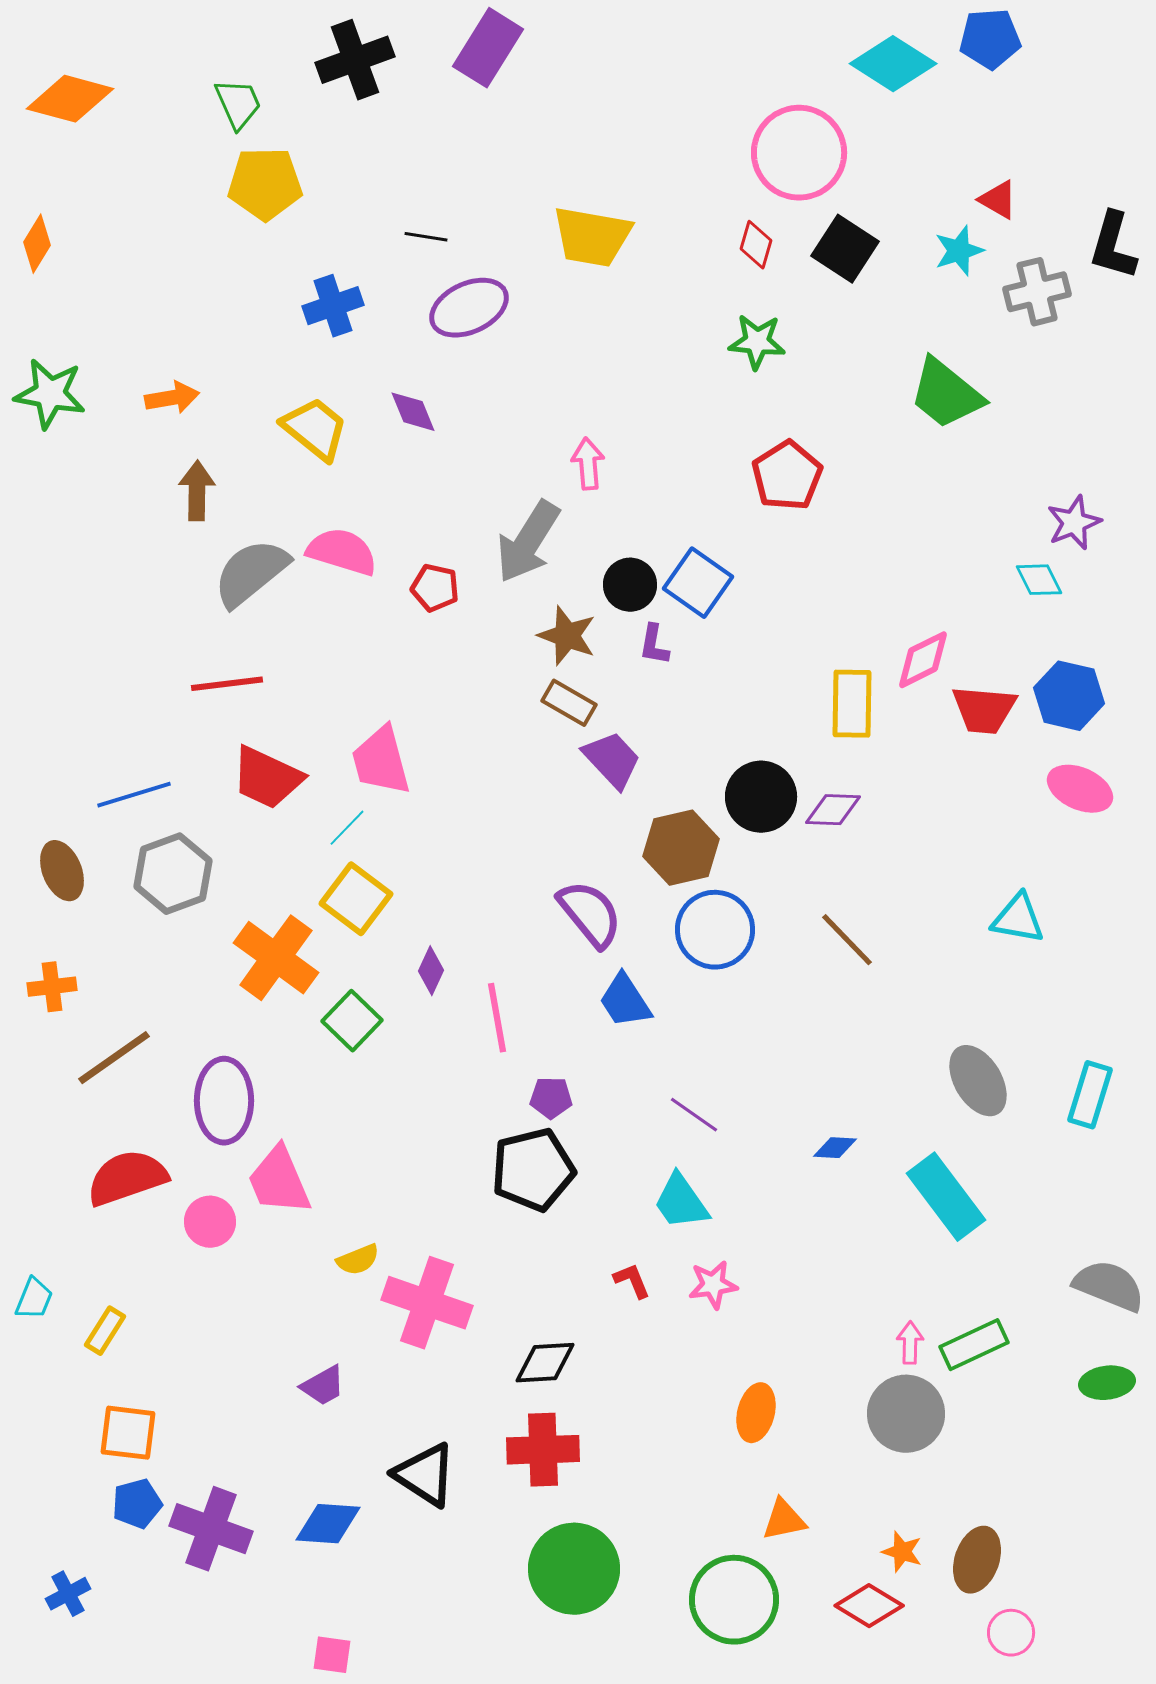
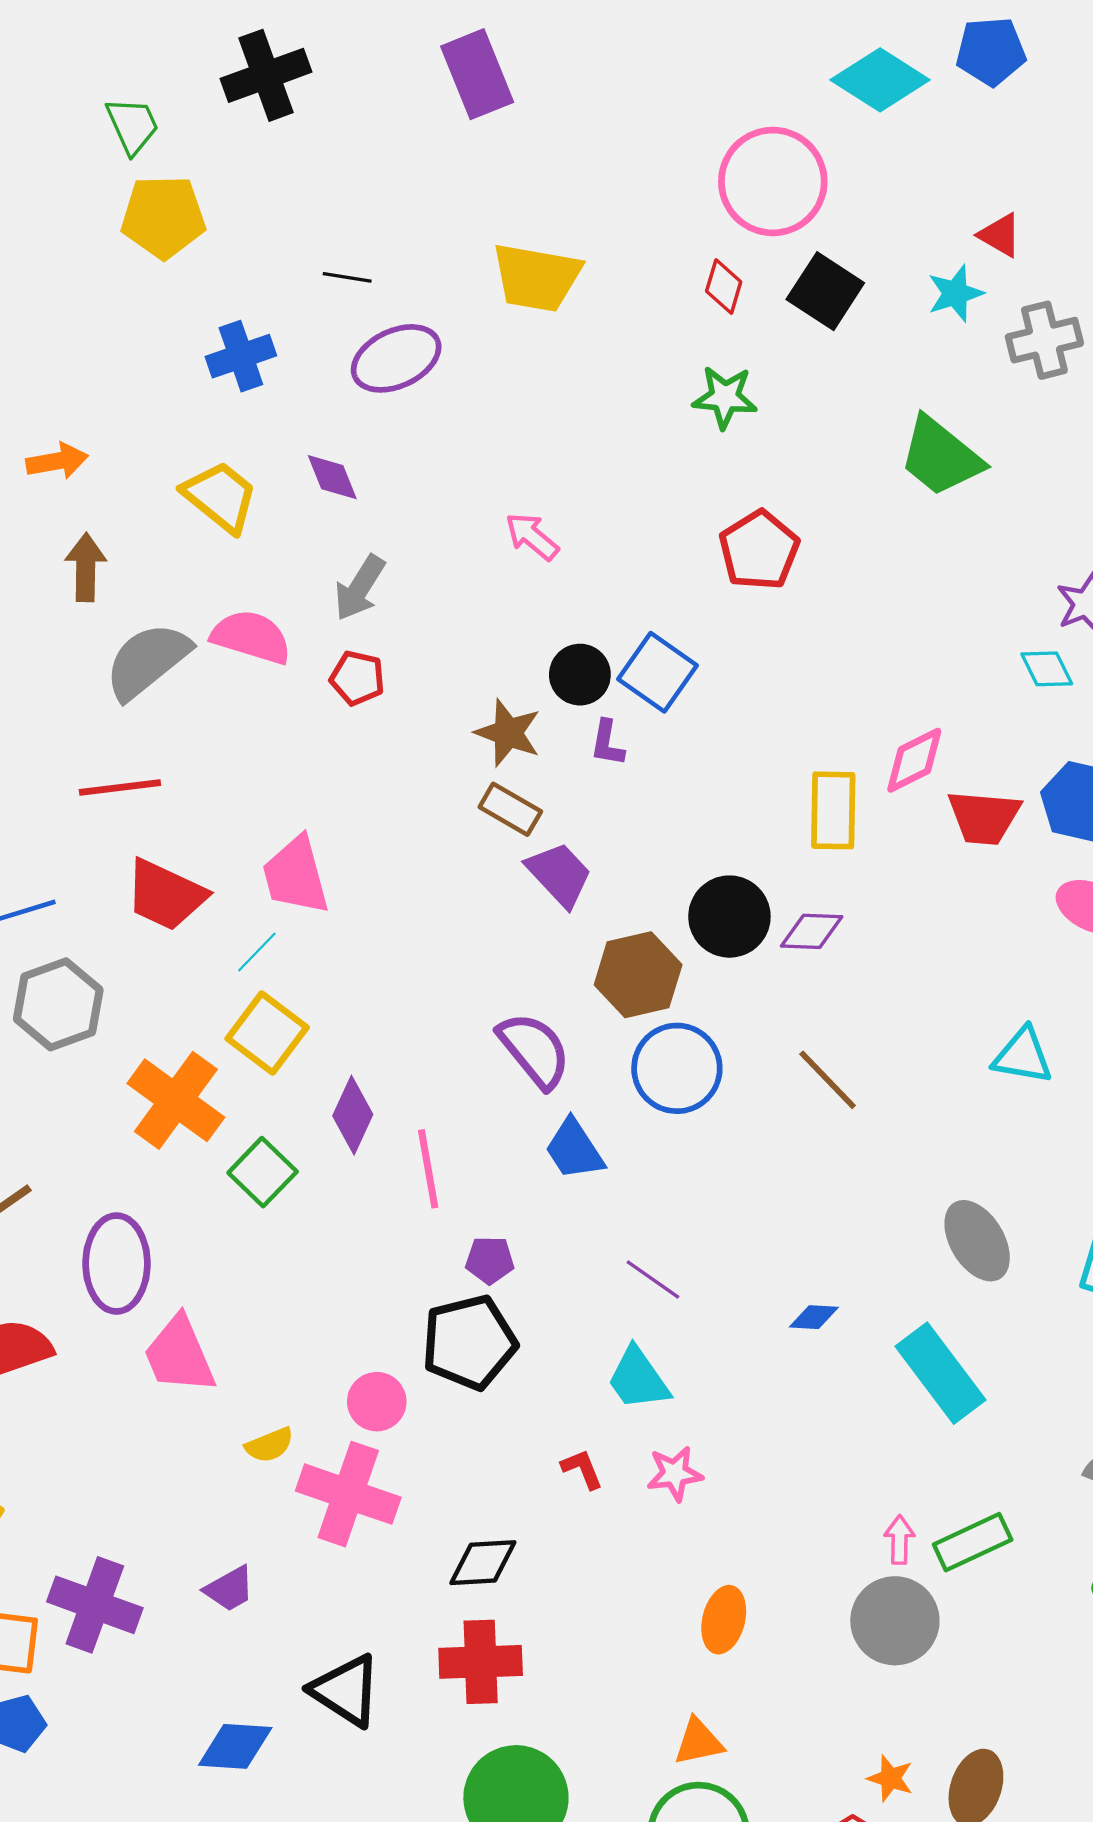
purple rectangle: (488, 48) -> (477, 74), moved, turned -54
pink arrow: (588, 464) -> (532, 536), turned -45
gray arrow: (528, 542) -> (360, 588), moved, size x0.7
purple diamond: (431, 971) -> (353, 1115), size x1.4
pink circle: (210, 1222) -> (377, 1402), moved
orange triangle: (784, 1520) -> (699, 1742), moved
purple cross: (211, 1529) -> (95, 1605), moved

